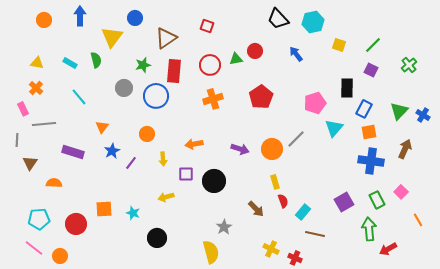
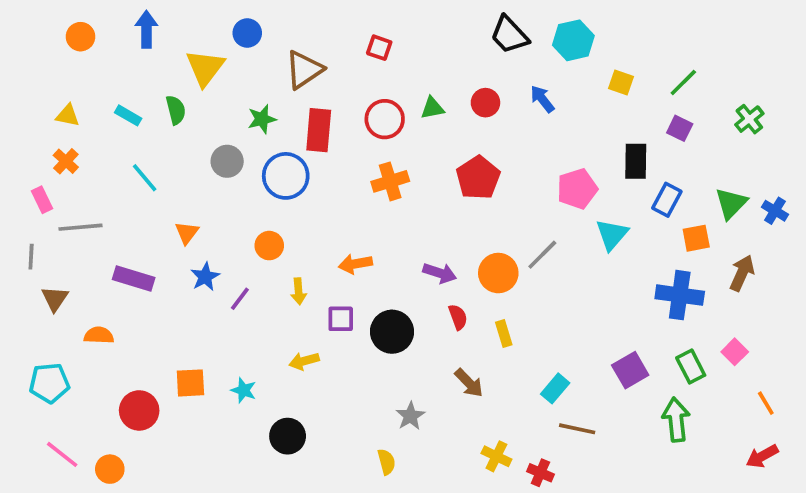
red circle: (255, 51) -> (485, 103), moved
orange square: (369, 132) -> (696, 238), moved
red semicircle: (283, 201) -> (458, 317), moved
cyan pentagon: (39, 219) -> (49, 383), moved
red arrow: (388, 249) -> (762, 456), moved
yellow semicircle: (211, 252) -> (387, 462), size x0.6

